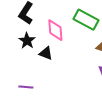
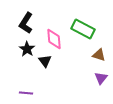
black triangle: (46, 53) -> (45, 61), turned 32

